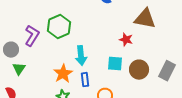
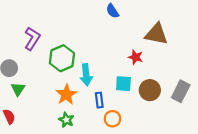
green hexagon: (59, 27) -> (62, 58), moved
purple L-shape: (32, 36) -> (32, 38), moved
blue rectangle: (85, 80) -> (99, 100), moved

